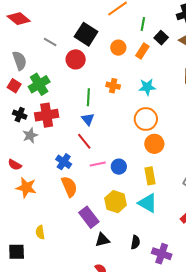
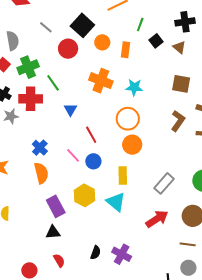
orange circle: (118, 48) -> (102, 42), moved
orange rectangle: (142, 51) -> (125, 50), moved, turned -35
orange cross: (113, 86) -> (101, 81), size x1.6
green line: (88, 97) -> (53, 83), moved, turned -48
red line: (84, 141) -> (91, 135), moved
pink line: (98, 164) -> (73, 155), turned 49
black triangle: (102, 240) -> (53, 232), moved
black semicircle: (135, 242) -> (96, 253), moved

